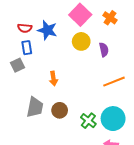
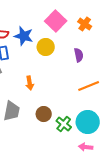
yellow circle: (81, 41) -> (46, 47), moved
brown circle: (60, 110) -> (44, 114), moved

